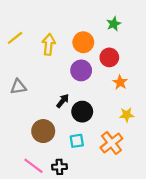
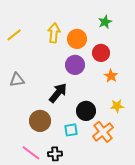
yellow arrow: (49, 44) -> (54, 33), moved
black arrow: (63, 101) -> (58, 93), size x1.5
black circle: (82, 112) -> (86, 111), moved

